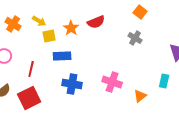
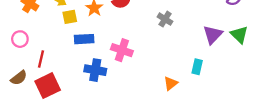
red line: (31, 69) -> (41, 59), moved
pink cross: (112, 82) -> (122, 50), moved

